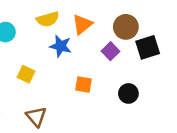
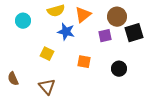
purple square: (110, 51) -> (105, 36), turned 32
yellow square: (26, 74) -> (47, 54), moved

